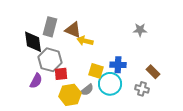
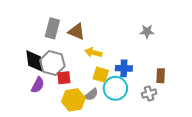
yellow arrow: (85, 41) -> (93, 53), moved
black diamond: (33, 42) -> (35, 61), moved
brown rectangle: (153, 72) -> (161, 76), turned 48
gray cross: (142, 89) -> (149, 94), turned -32

